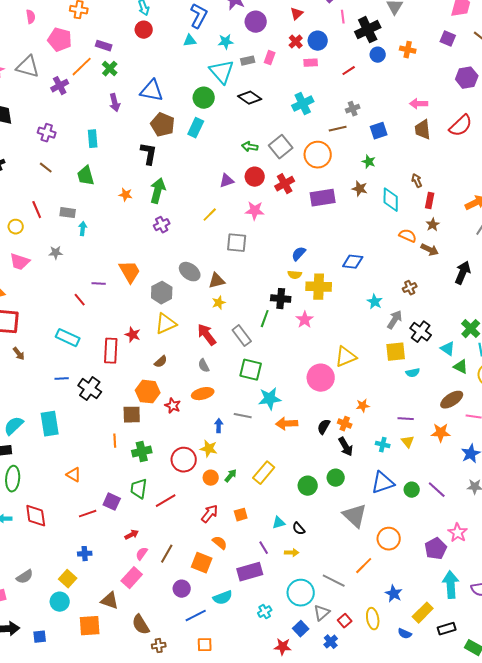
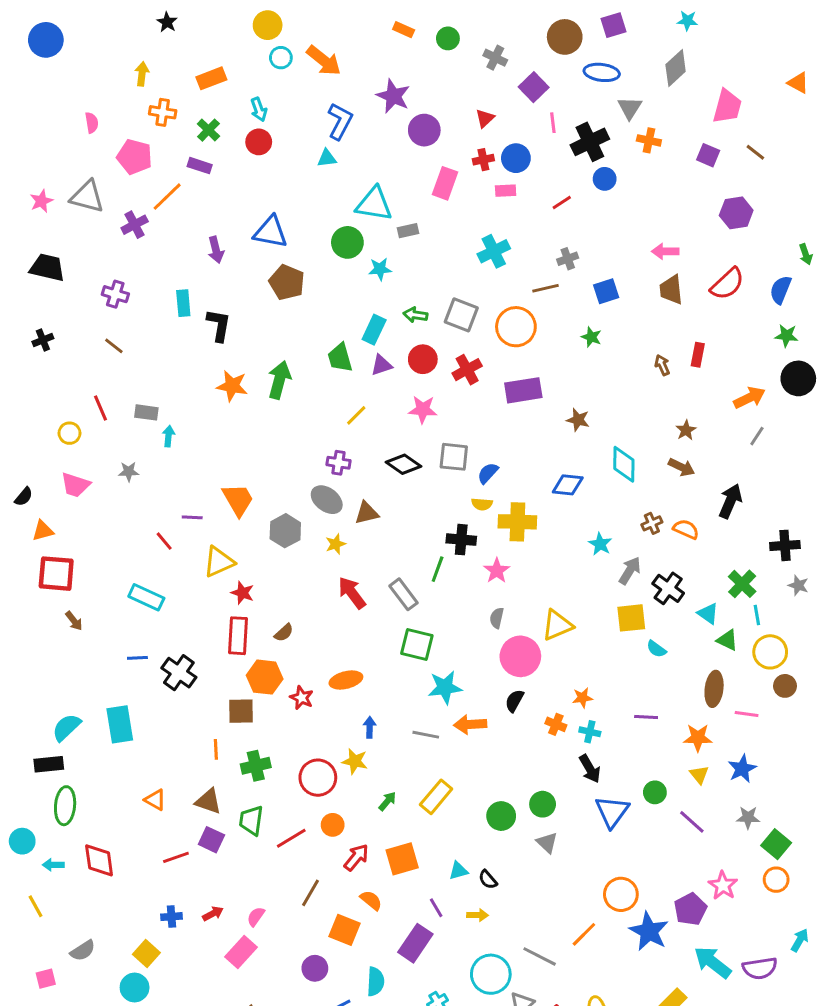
cyan star: (226, 42) -> (380, 269), moved
red cross: (296, 42) -> (483, 160), turned 32
orange cross: (408, 50) -> (649, 140), moved
pink rectangle: (270, 58) -> (445, 183), size x1.5
gray rectangle: (248, 61) -> (408, 231), moved
green cross: (110, 69) -> (208, 130), moved
cyan triangle: (222, 72) -> (374, 204), turned -40
black diamond: (250, 98) -> (404, 464), moved
cyan rectangle: (196, 128) -> (374, 330), moved
gray square: (281, 147) -> (461, 315), turned -30
black L-shape: (149, 154) -> (219, 325), moved
green trapezoid: (86, 176) -> (340, 358), moved
brown star: (360, 189) -> (578, 420), moved
orange star: (126, 195) -> (232, 386), size x1.5
cyan diamond: (391, 200) -> (624, 464), moved
red rectangle: (430, 201) -> (698, 355), moved
purple cross: (162, 225) -> (339, 463), moved, turned 35
orange semicircle: (408, 236) -> (686, 529), moved
gray square: (237, 243) -> (454, 457), moved
yellow star: (219, 303) -> (336, 544), moved
yellow triangle: (166, 324) -> (219, 562), moved
red rectangle: (111, 351) -> (238, 636), moved
gray semicircle: (204, 366) -> (497, 618), moved, turned 40
cyan semicircle: (413, 373) -> (656, 649), turned 48
brown ellipse: (452, 400) -> (714, 689), turned -50
gray line: (243, 416) -> (426, 735), moved
black semicircle: (324, 427) -> (514, 701), moved
yellow triangle: (408, 442) -> (699, 775), moved
cyan cross: (383, 445) -> (590, 732), moved
black arrow: (346, 447) -> (590, 769), moved
orange circle: (211, 478) -> (333, 825), moved
blue triangle: (383, 483) -> (612, 812), turned -35
green circle: (412, 490) -> (655, 792), moved
orange square: (241, 515) -> (402, 859), size x1.6
gray triangle: (355, 516) -> (547, 843), moved, size x0.6
red arrow: (132, 535) -> (213, 914), moved
brown line: (167, 554) -> (310, 893), moved
purple rectangle: (250, 572) -> (415, 943), turned -40
cyan arrow: (451, 585) -> (713, 962), turned -48
blue star: (394, 594) -> (649, 931), moved, size x1.5
cyan semicircle: (223, 598) -> (375, 982), turned -66
brown triangle: (110, 601) -> (208, 801), moved

